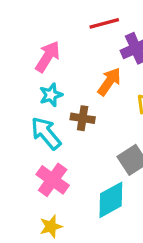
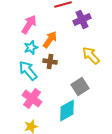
orange arrow: (109, 82) -> (50, 40), moved

